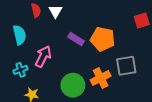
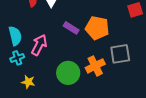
cyan semicircle: (20, 35) -> (15, 36), moved

